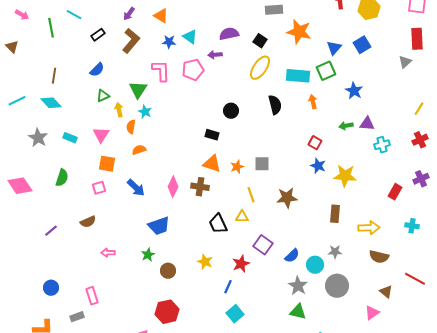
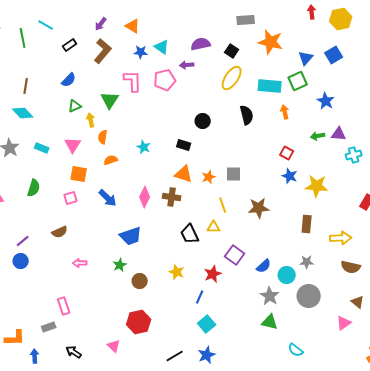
cyan star: (145, 112) -> (144, 147), moved
blue circle: (51, 288) -> (21, 261), moved

